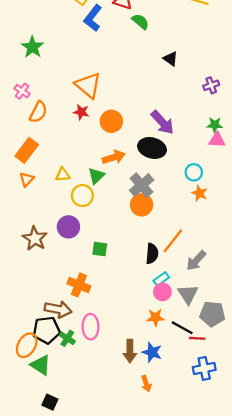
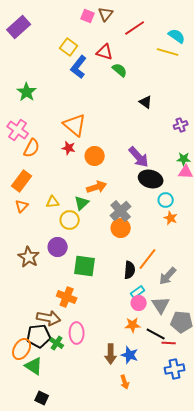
pink cross: (22, 91) -> (18, 130), size x1.5
black ellipse: (152, 148) -> (151, 179), moved
green square: (100, 249) -> (85, 266), size x1.6

